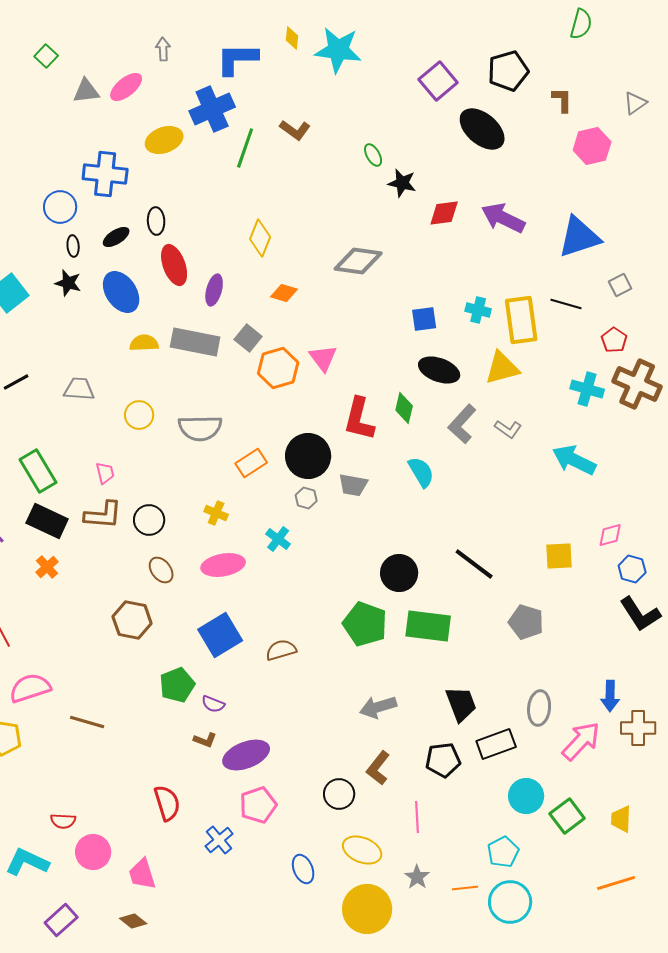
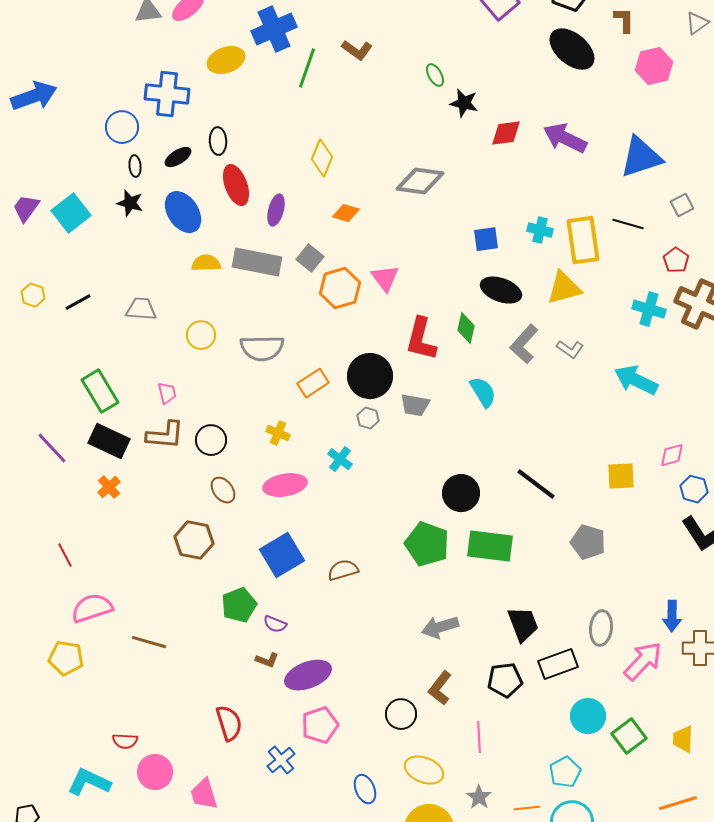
black ellipse: (482, 129) -> (572, 49), moved

